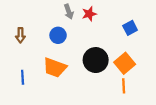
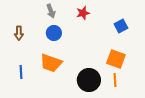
gray arrow: (69, 12) -> (51, 11), moved
black circle: (96, 60) -> (89, 80), moved
orange square: (125, 63) -> (116, 59), turned -30

